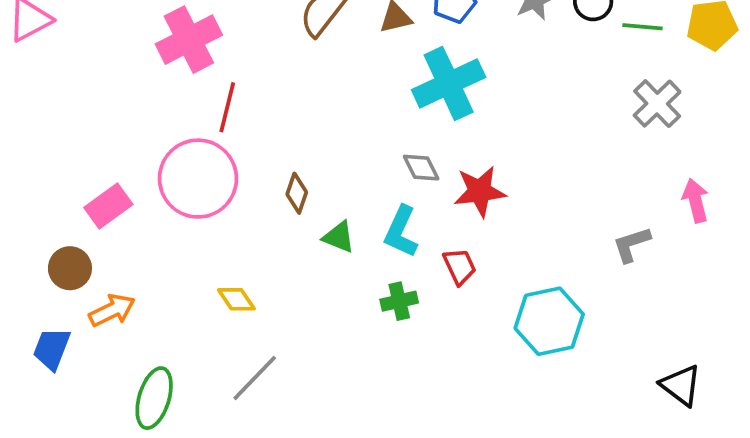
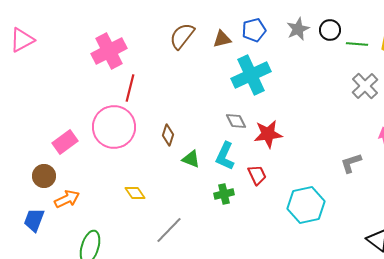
gray line: (255, 378) -> (169, 230), moved

